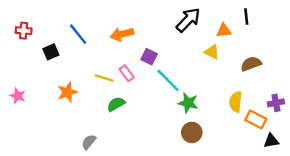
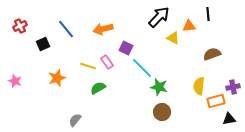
red cross: (24, 31) -> (20, 26), turned -32
yellow triangle: (212, 52) -> (173, 38), moved
orange rectangle: (256, 119) -> (216, 101), turned -42

